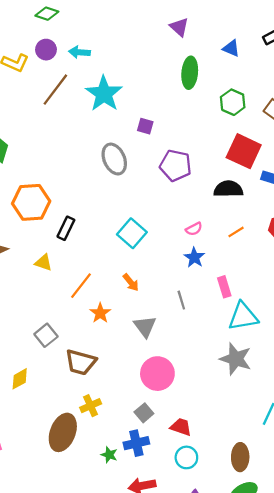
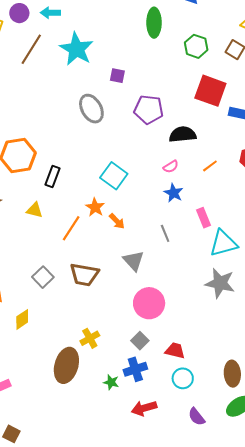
black semicircle: (228, 189) -> (183, 134), moved
orange star: (100, 313) -> (95, 207), moved
brown trapezoid: (81, 362) -> (84, 275), moved

